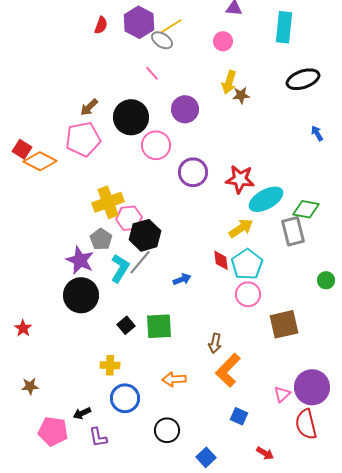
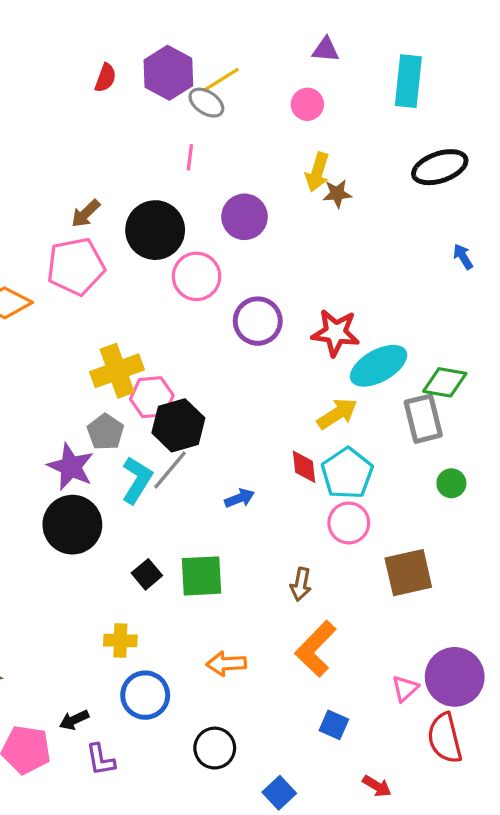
pink line: (152, 73) -> (190, 157), turned 49
green circle: (326, 280) -> (451, 483), moved
brown arrow: (215, 343) -> (301, 584), moved

